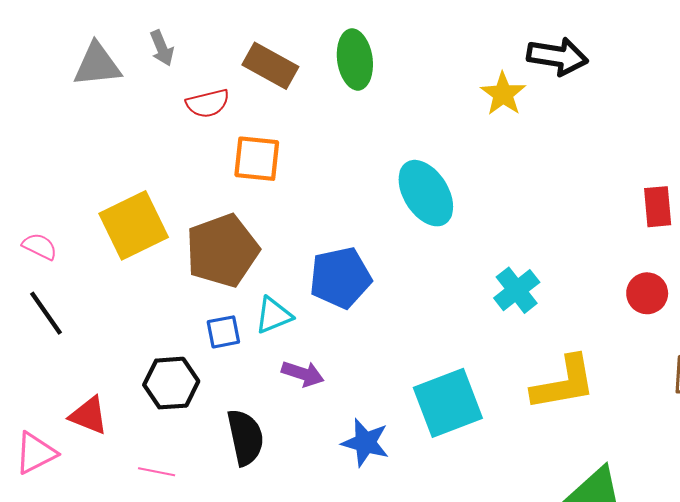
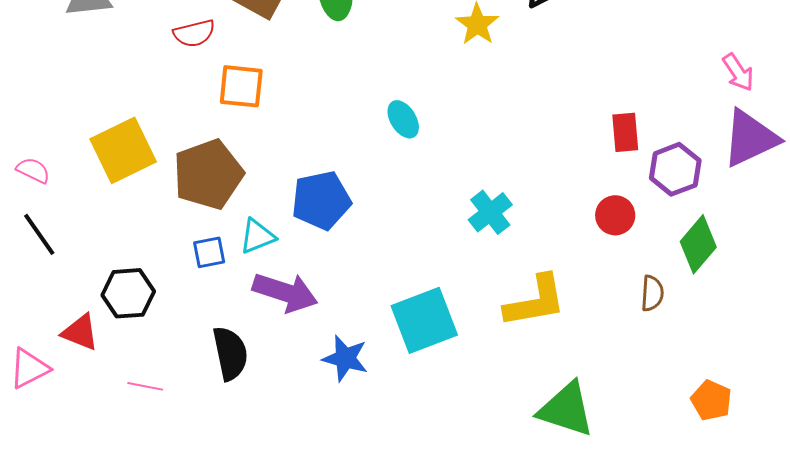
cyan ellipse: (426, 193) -> (403, 119), size x0.6
purple arrow: (303, 374) -> (285, 292), size x1.6
black hexagon: (171, 383) -> (128, 293), moved

